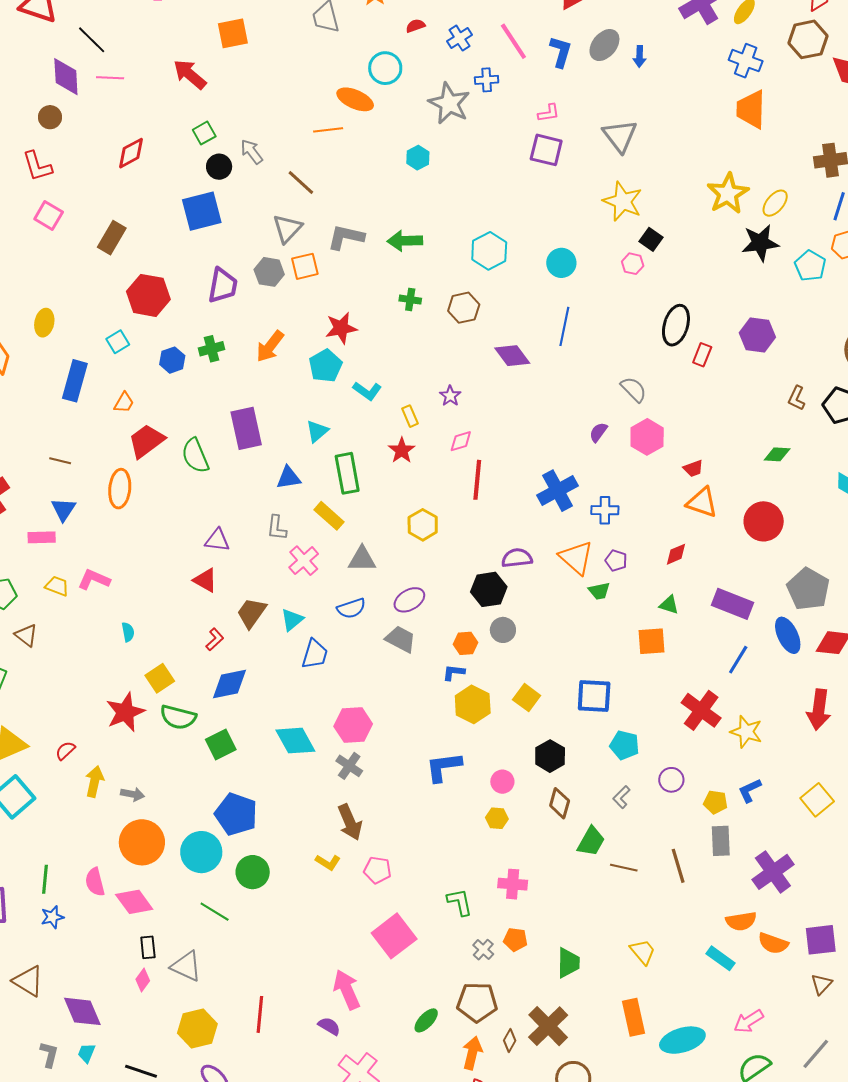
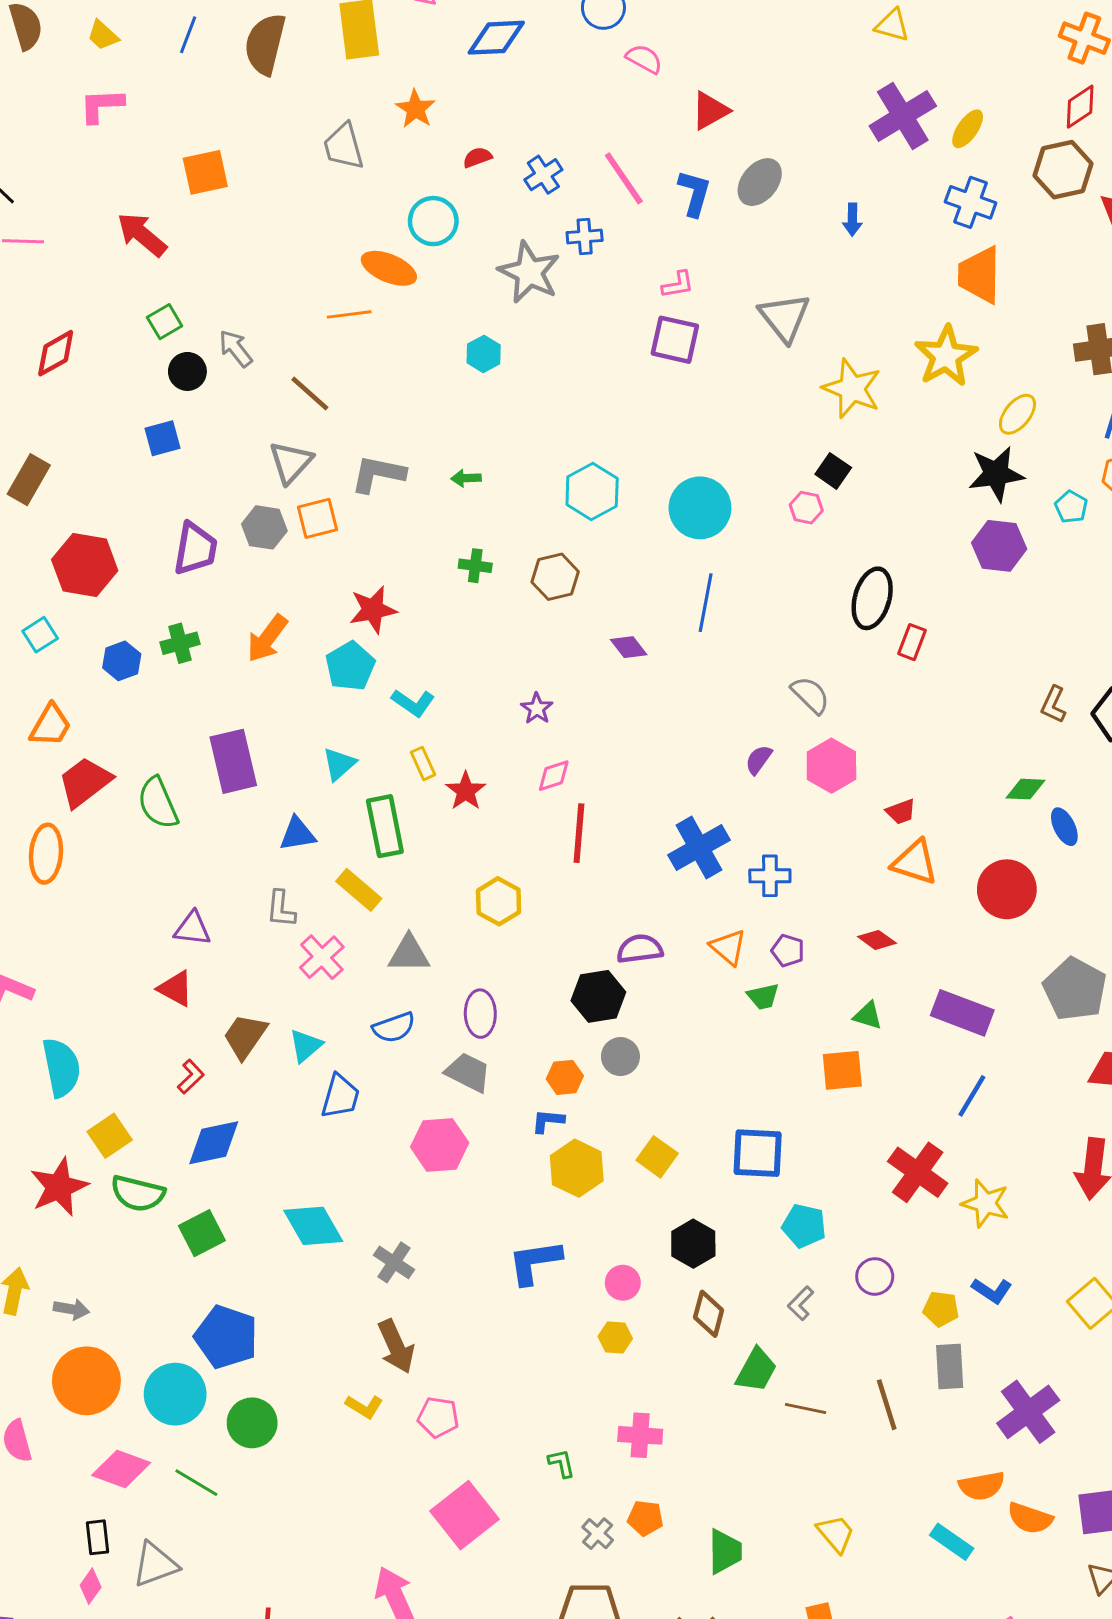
blue arrow: (640, 56) -> (852, 220), moved
yellow star: (728, 194) -> (946, 356), moved
yellow star: (623, 201) -> (852, 389), moved
blue square: (202, 211) -> (162, 438), size x0.6
green arrow: (405, 241) -> (466, 478), size x0.6
cyan circle: (561, 263) -> (700, 508), size x1.4
cyan pentagon: (810, 266) -> (1071, 507), size x0.7
purple hexagon: (757, 335) -> (999, 546), moved
purple diamond: (512, 356) -> (629, 647), size x0.7
orange trapezoid: (124, 403) -> (51, 725), size x1.4
yellow rectangle: (410, 416) -> (423, 763), moved
red diamond: (676, 554) -> (877, 940), turned 60
orange triangle: (576, 558) -> (728, 947), size x0.7
purple ellipse: (409, 600) -> (480, 1014), turned -60
cyan semicircle: (128, 632) -> (61, 1067), size x2.0
blue ellipse: (788, 635) -> (1064, 827), moved, size x0.7
pink hexagon: (353, 725) -> (440, 1145), moved
blue L-shape: (750, 790) -> (992, 1291), turned -120
pink diamond: (134, 902) -> (121, 1469), moved, turned -33
green L-shape: (460, 902) -> (562, 1463), size x0.7
gray triangle: (186, 966) -> (155, 1565), turned -44

